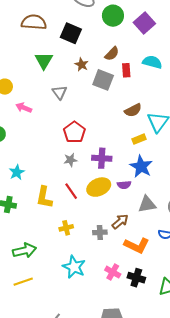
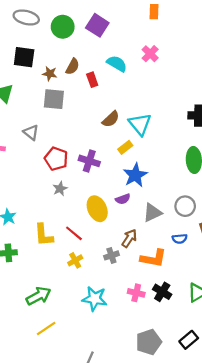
cyan semicircle: (152, 62) -> (117, 64), turned 30
brown star: (82, 65) -> (50, 74), moved
gray square: (103, 80) -> (54, 99), moved
gray triangle: (60, 92) -> (31, 132), moved
purple cross: (102, 158) -> (89, 161), moved, turned 30
blue star: (141, 166) -> (135, 175), turned 30
yellow ellipse: (99, 187) -> (97, 209), turned -75
red line: (71, 191) -> (74, 233), moved
black cross: (136, 278) -> (162, 292), turned 30

